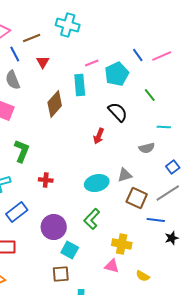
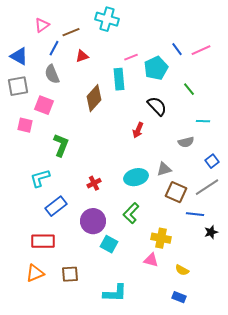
blue line: (15, 54) -> (54, 48), turned 56
red triangle: (43, 62) -> (82, 56), turned 40
red cross: (46, 180) -> (94, 183), moved, turned -32
brown square: (61, 274) -> (70, 274), moved

